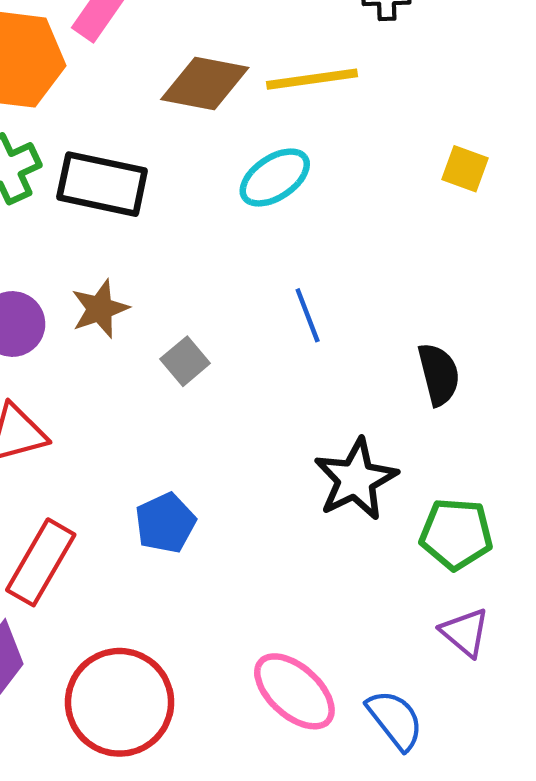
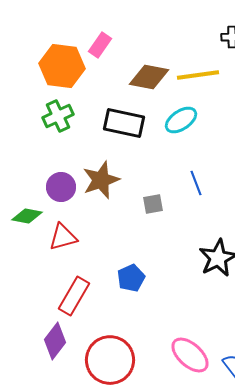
black rectangle: (102, 184) -> (124, 123), moved
brown star: (100, 309) -> (101, 180), size x1.4
gray square: (185, 361) -> (153, 204), moved, turned 30

